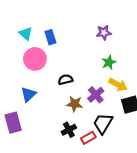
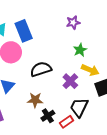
blue rectangle: (50, 37) -> (24, 31), size x1.5
black semicircle: (65, 80) -> (41, 69), size x1.5
brown star: (75, 104) -> (35, 100), moved

